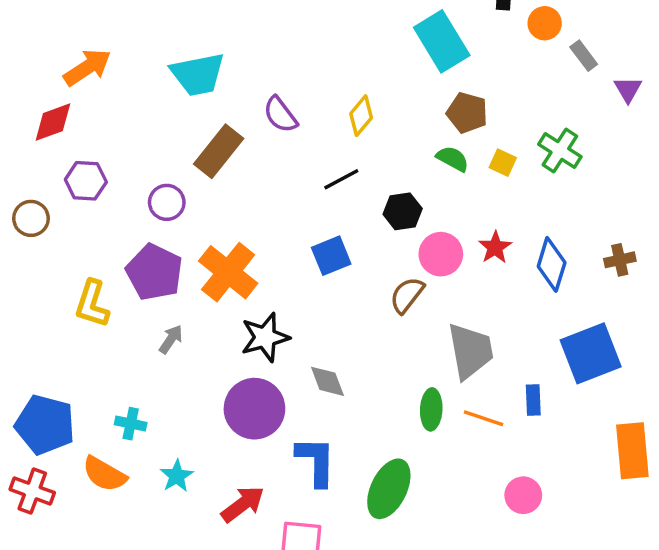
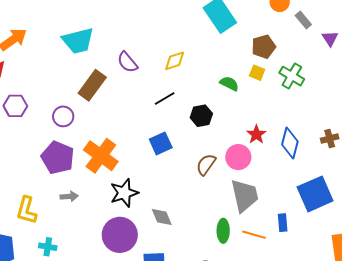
brown pentagon: (467, 113) -> (264, 47), moved, turned -30
yellow diamond: (361, 116) -> (175, 61), turned 35
yellow square: (503, 163) -> (257, 73), moved
pink circle: (441, 254) -> (238, 157), moved
yellow L-shape: (92, 304) -> (27, 210), moved
gray arrow: (171, 339) -> (69, 196), turned 54

